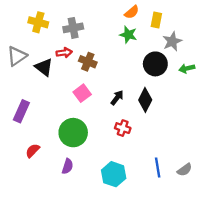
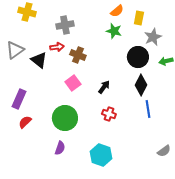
yellow cross: (38, 22) -> (27, 12), moved
black diamond: (145, 100) -> (141, 85), moved
red semicircle: (33, 151) -> (25, 122), moved
blue line: (158, 167) -> (148, 109), moved

